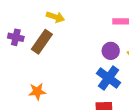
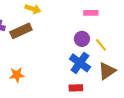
brown rectangle: (42, 42) -> (21, 31), turned 30

